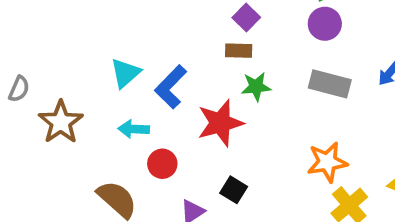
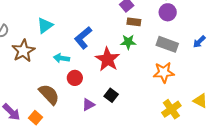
brown rectangle: (239, 51) -> (134, 22), moved
cyan triangle: (125, 73) -> (45, 25), moved
red star: (220, 123) -> (108, 59), turned -30
orange star: (327, 162) -> (164, 72), moved

